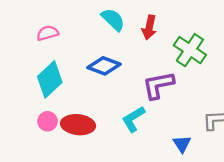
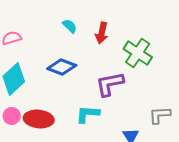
cyan semicircle: (113, 20) -> (70, 26), size x0.7
cyan L-shape: (133, 119) -> (88, 114), turned 35

